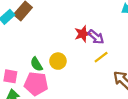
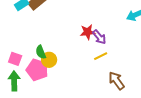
yellow circle: (58, 61) -> (49, 60), moved

